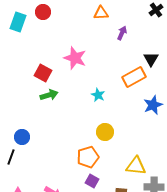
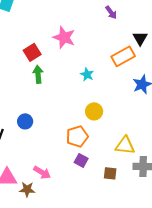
purple arrow: (122, 33) -> (111, 12), turned 120
red square: (43, 73) -> (32, 52), turned 30
green arrow: (49, 95) -> (38, 74), turned -78
blue circle: (22, 137) -> (25, 121), moved

